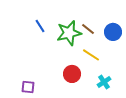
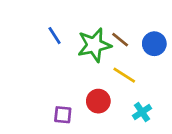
purple square: (28, 87) -> (63, 115), moved

